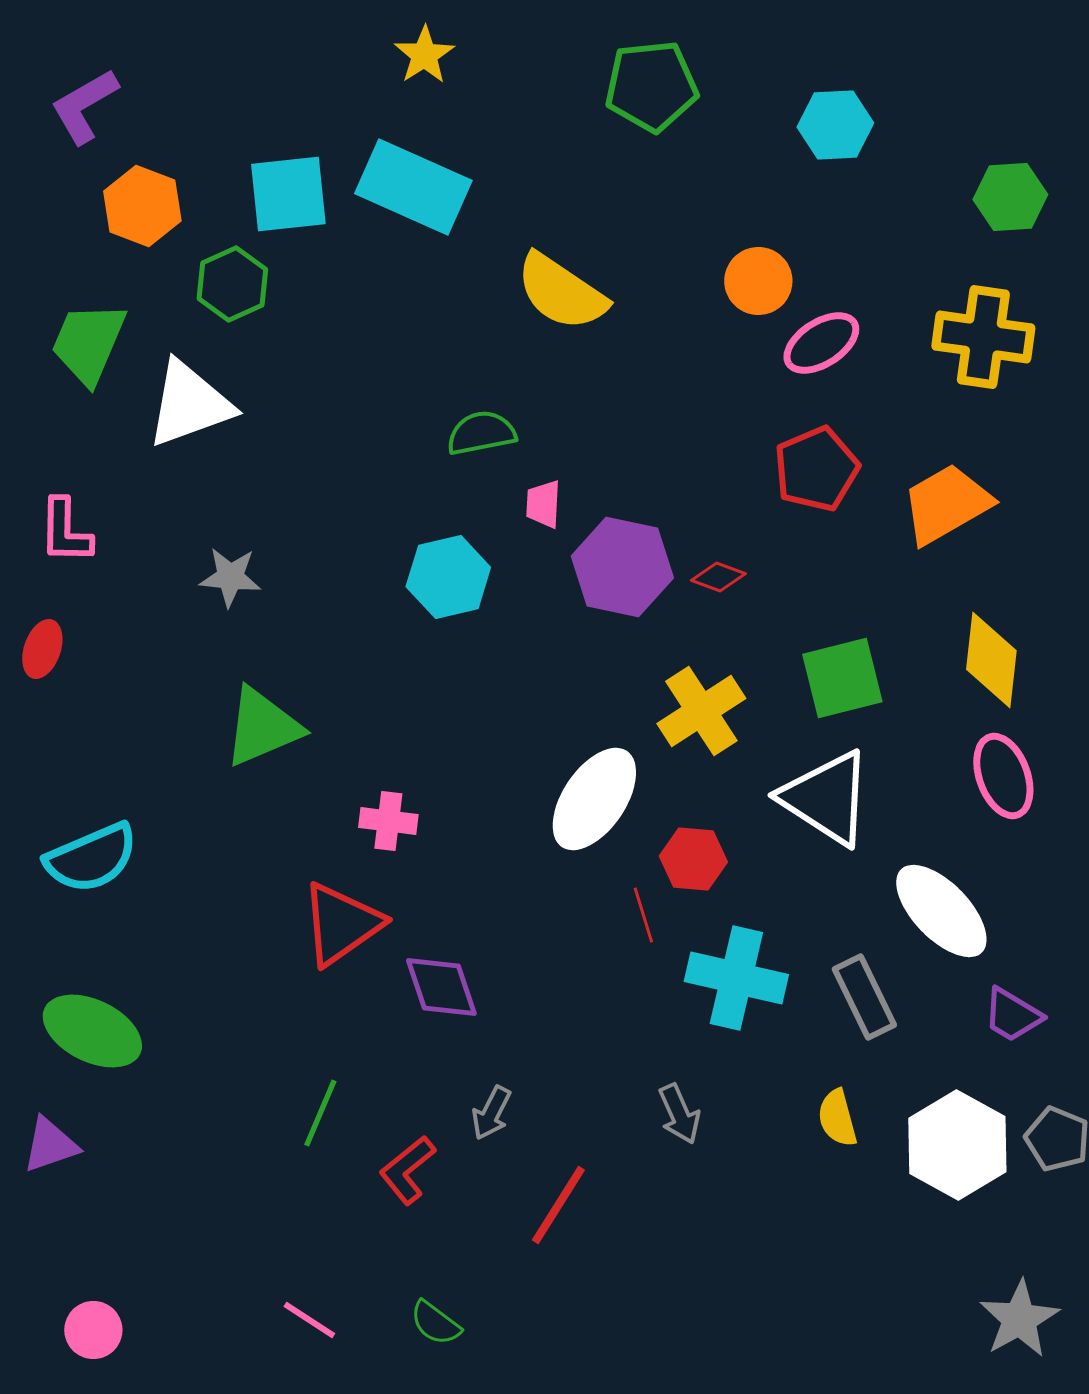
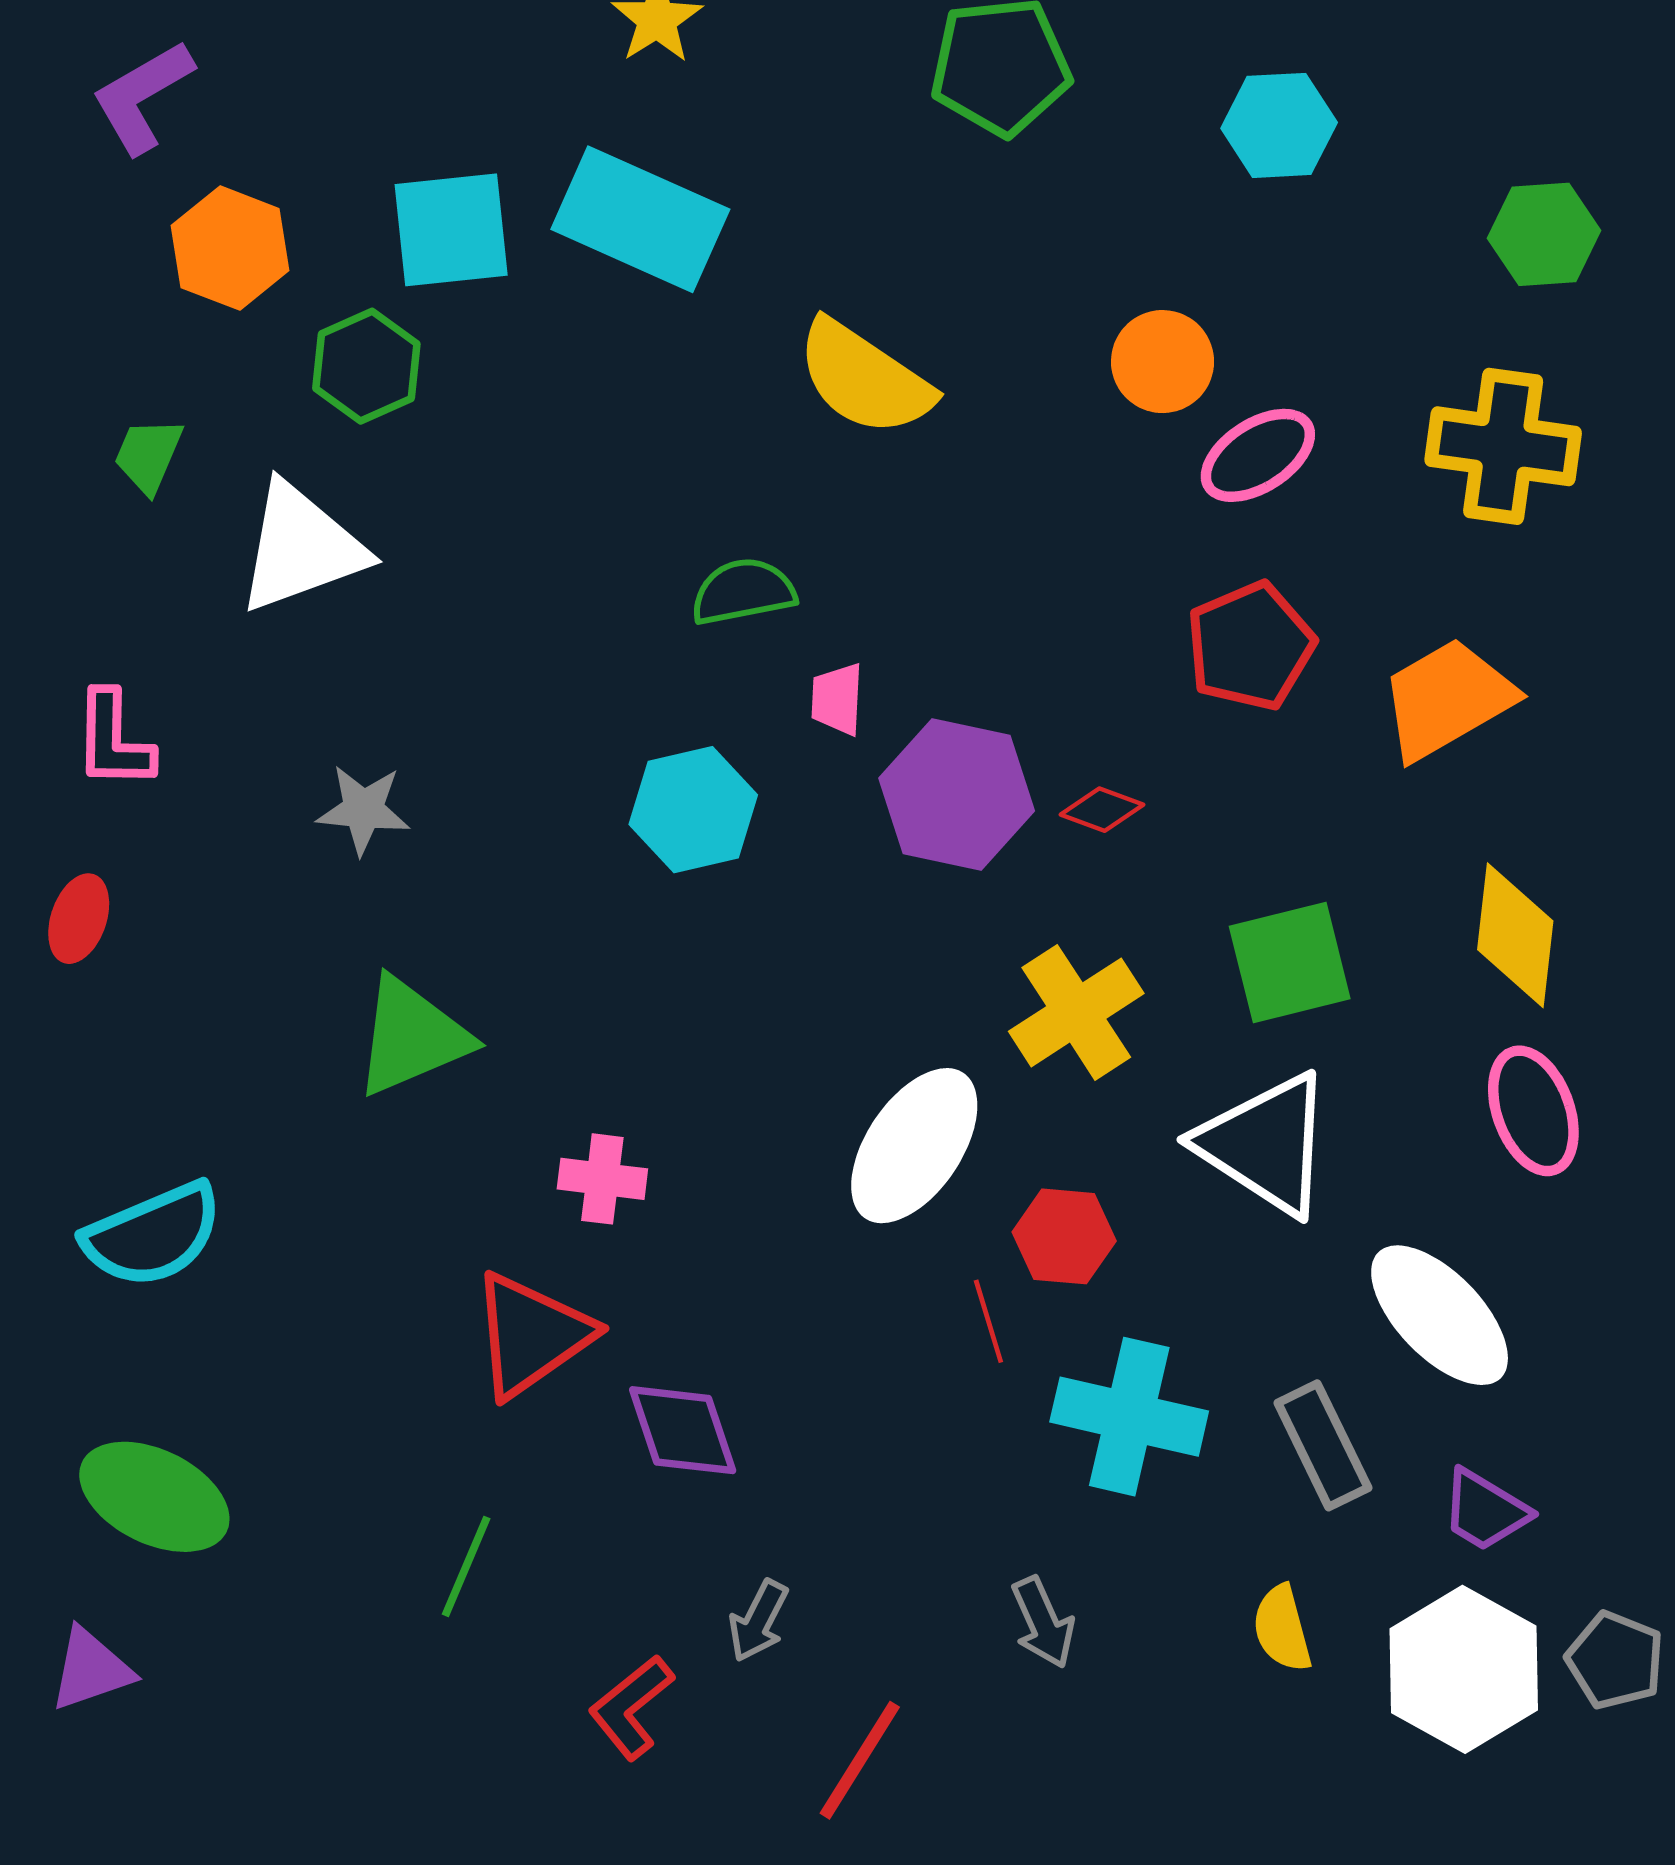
green trapezoid: (88, 343) -> (148, 455), size x0.6
purple trapezoid: (1012, 1015) -> (1485, 1510), moved
green line: (320, 1113) -> (466, 1566), moved

